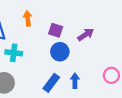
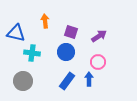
blue circle: (60, 52) -> (66, 52), moved
pink circle: (111, 75) -> (98, 62), moved

